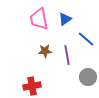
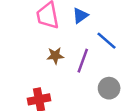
purple line: (67, 55) -> (83, 61), turned 30

